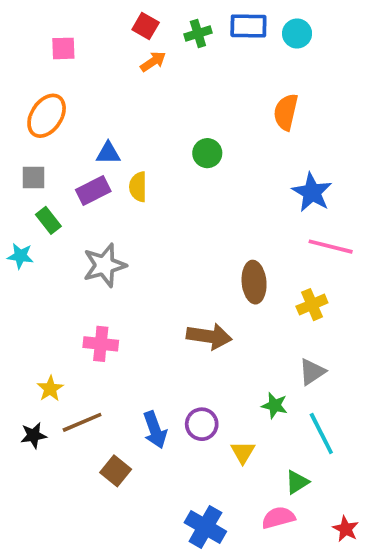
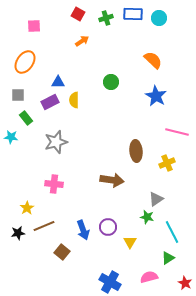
orange arrow: (153, 62) -> (82, 41), moved
orange semicircle: (286, 112) -> (153, 60), turned 120
blue star: (312, 192) -> (156, 96), moved
gray triangle: (312, 372) -> (156, 199), moved
green triangle: (297, 482) -> (168, 258), moved

